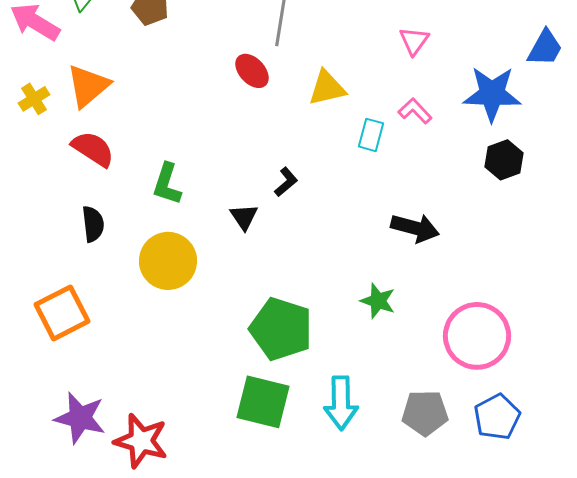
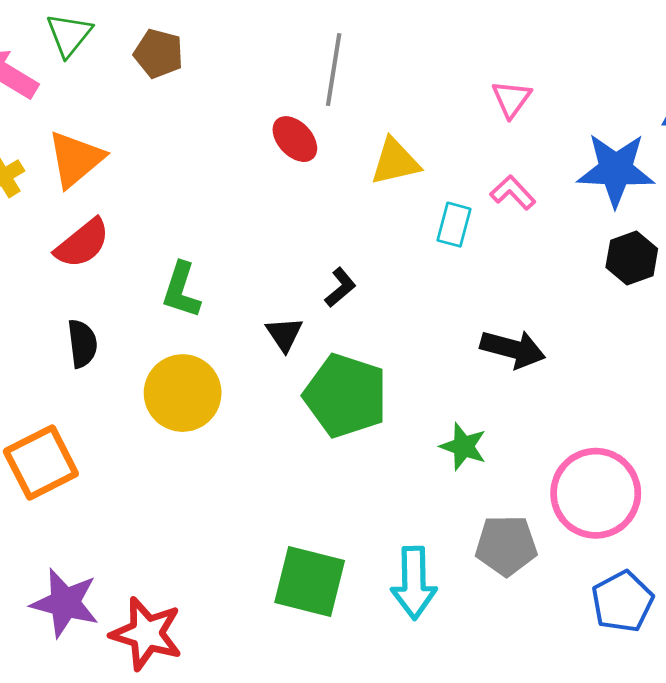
red semicircle: (93, 149) -> (82, 243), turned 108
green pentagon: (281, 329) -> (346, 396), moved
gray pentagon: (425, 413) -> (506, 545), moved

